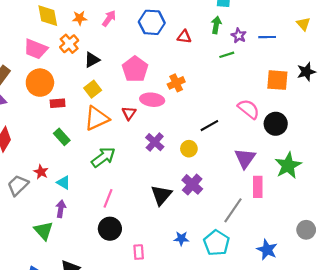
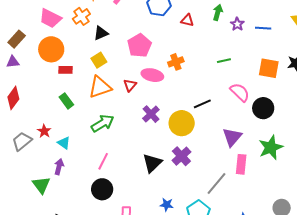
green line: (227, 55) -> (224, 61), moved
yellow circle: (189, 149) -> (182, 123), size x1.6

